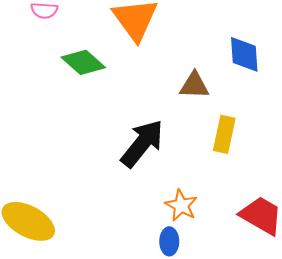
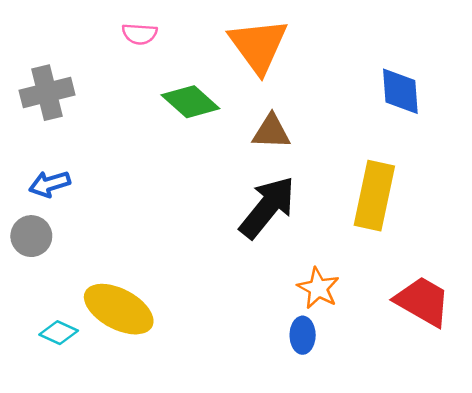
brown triangle: (194, 85) -> (271, 132), moved
yellow rectangle: (224, 134) -> (374, 196), size x1.4

